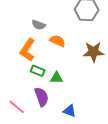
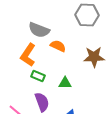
gray semicircle: (39, 25) -> (39, 30), size x1.5
green triangle: (57, 78) -> (65, 83), moved

